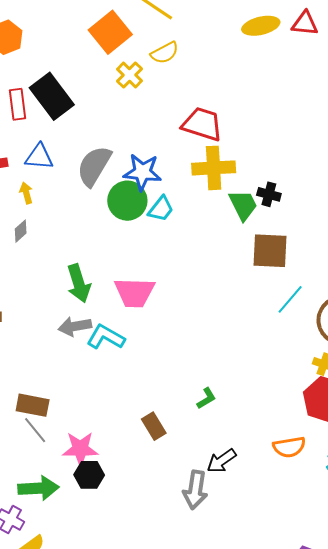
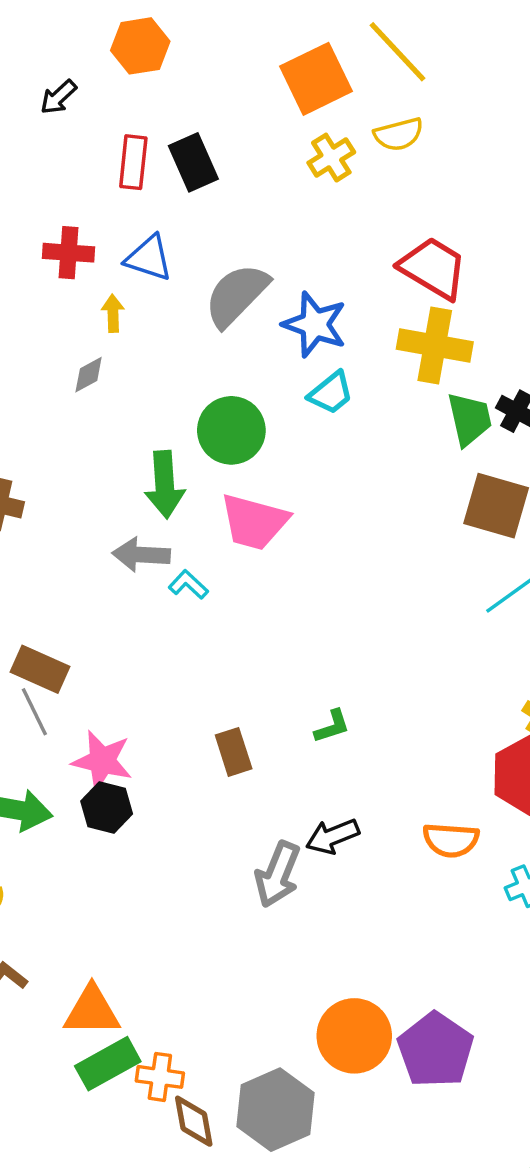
black rectangle: (52, 96) -> (193, 162), size x0.7
green circle: (127, 201) -> (231, 430), moved
cyan L-shape: (106, 337) -> (188, 585), size x0.6

